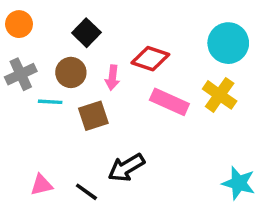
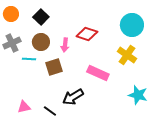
black square: (86, 33) -> (41, 17), moved
pink rectangle: (169, 102) -> (98, 73), moved
cyan star: (239, 183) -> (138, 95), moved

